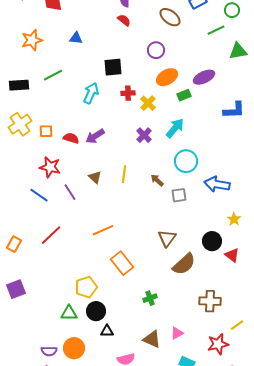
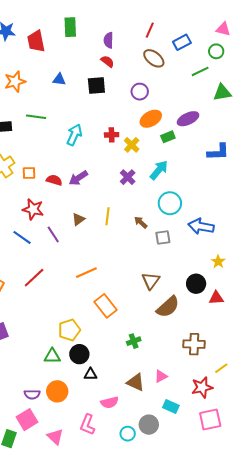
black square: (113, 67) -> (96, 86), moved
green line: (53, 75) -> (36, 117), turned 36
brown triangle: (95, 177) -> (78, 219), turned 40
red triangle: (232, 255) -> (216, 298), turned -42

